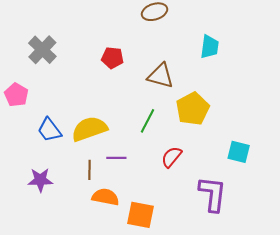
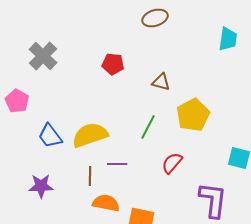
cyan trapezoid: (210, 47) -> (228, 39), moved
brown triangle: (161, 76) -> (161, 82), size x0.7

